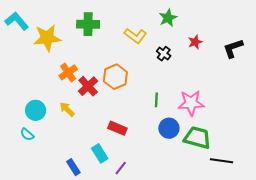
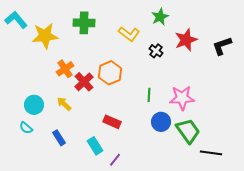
red star: (195, 42) -> (186, 40), size x1.6
green trapezoid: (197, 138) -> (188, 131), turned 40
blue rectangle: (73, 167) -> (59, 138), moved

